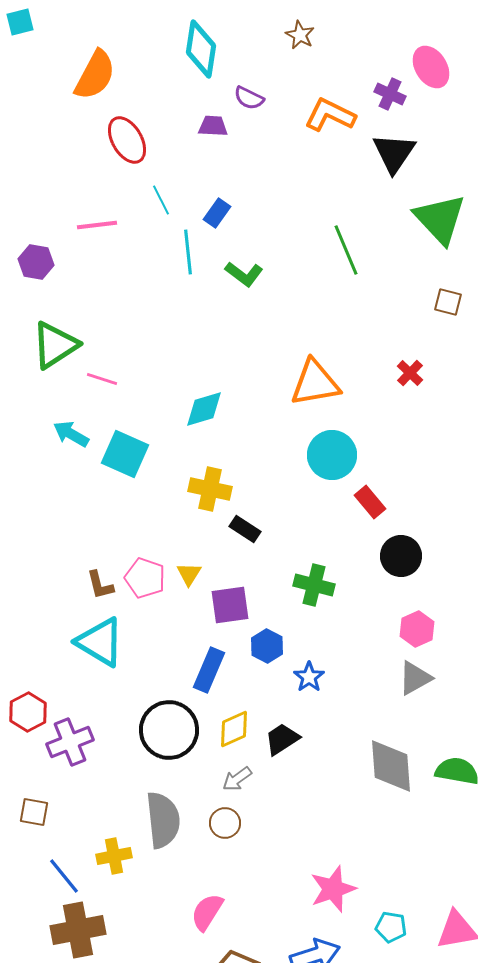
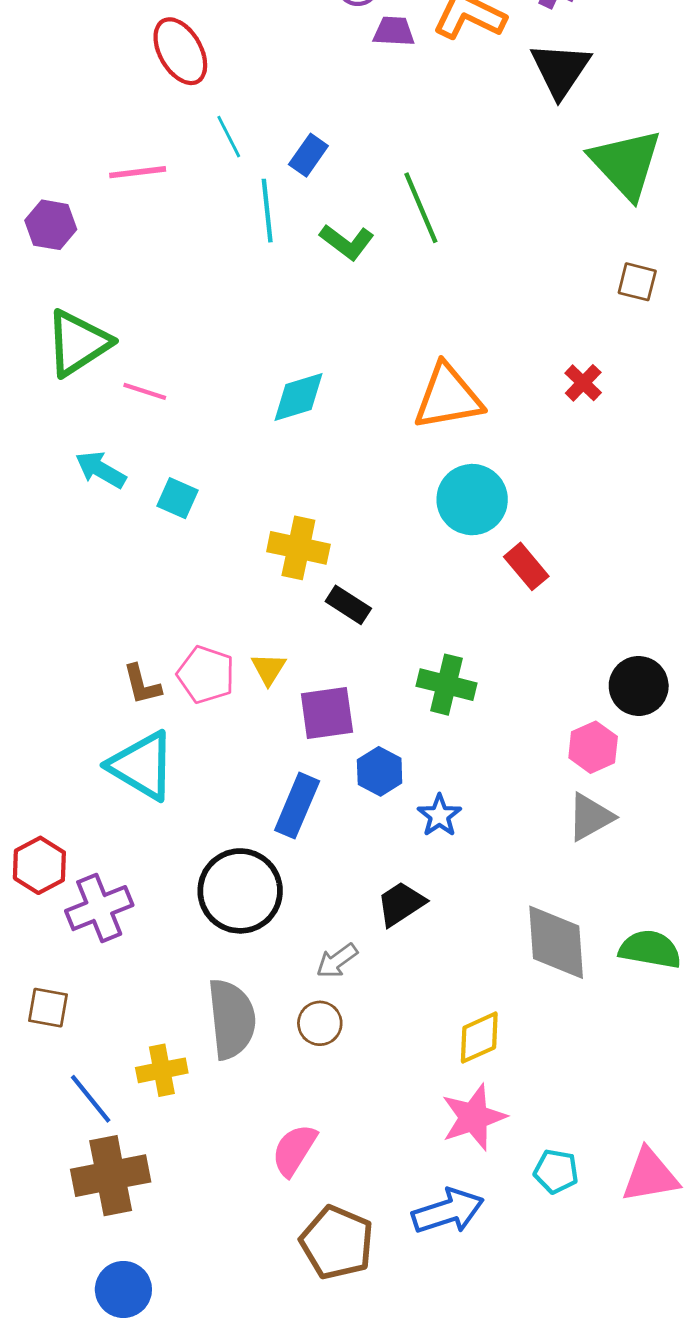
purple trapezoid: (213, 126) -> (394, 31), moved
green line: (346, 250) -> (421, 208), moved
cyan diamond: (204, 409) -> (298, 397), moved
cyan square: (125, 454) -> (177, 498), size x0.6
black circle: (401, 556) -> (639, 686), moved
yellow diamond: (234, 729) -> (479, 1038), moved

